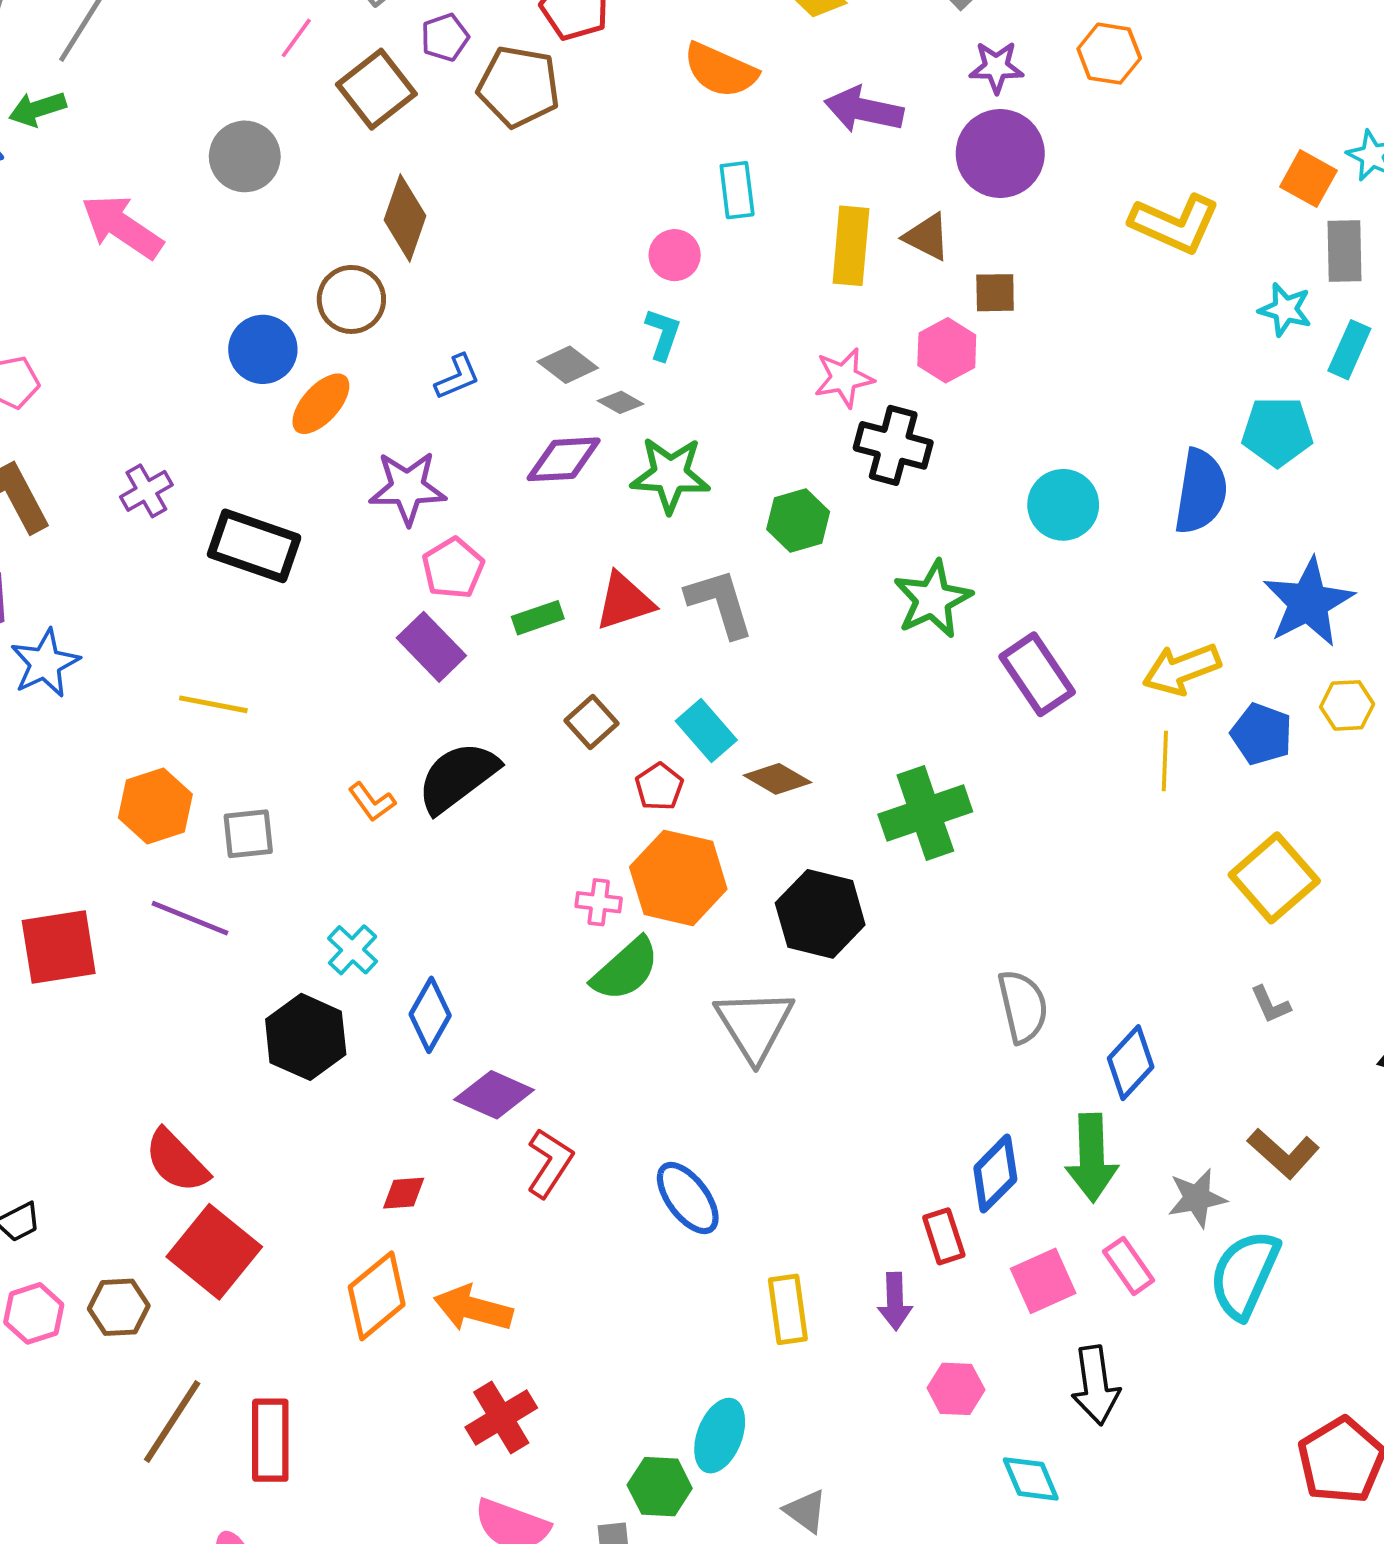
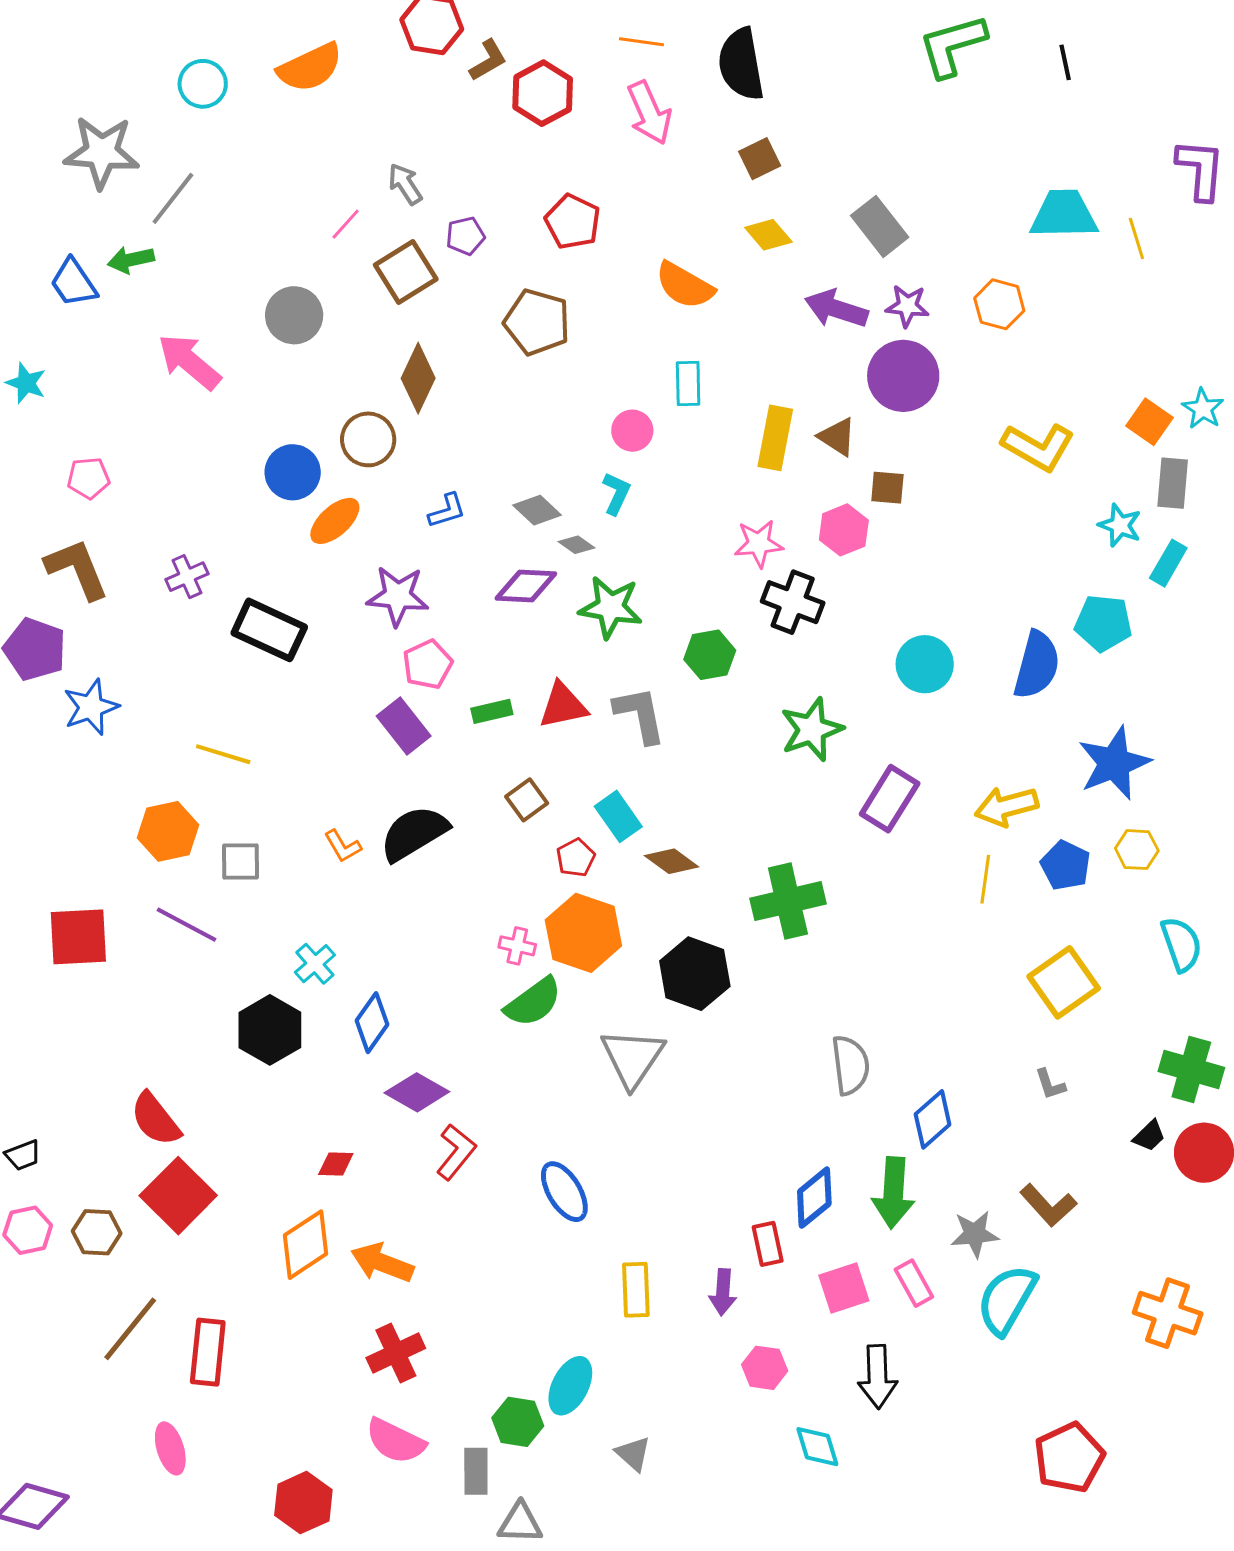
brown pentagon: (519, 87) -> (537, 322), moved
purple arrow: (864, 110) -> (836, 309), moved
purple rectangle: (1037, 674) -> (890, 799), turned 60

